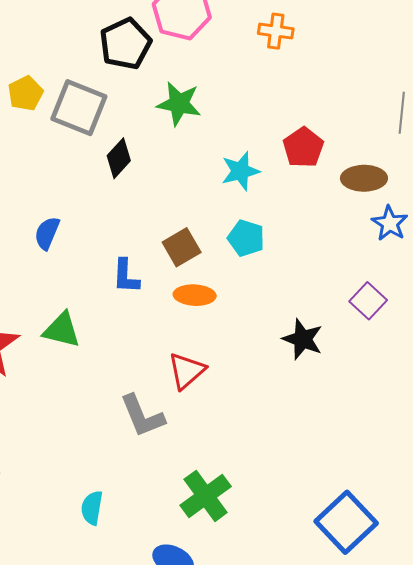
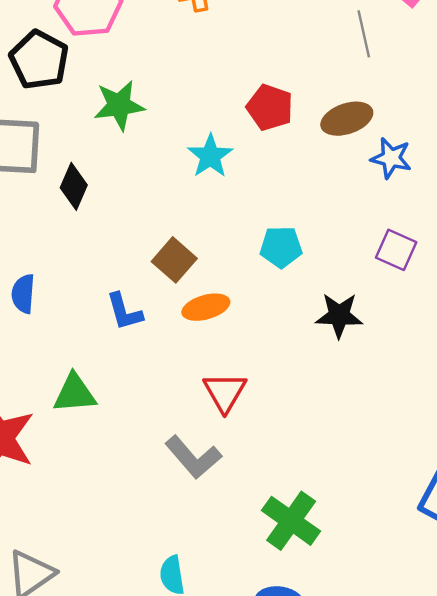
cyan pentagon: (246, 238) -> (281, 247), moved

